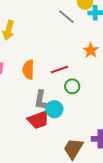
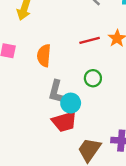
red line: (60, 70) -> (90, 40), moved
red trapezoid: (38, 120) -> (64, 122), moved

